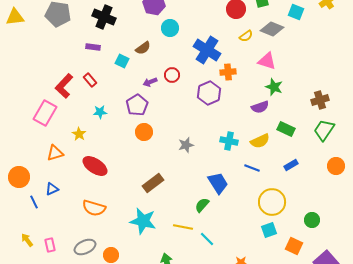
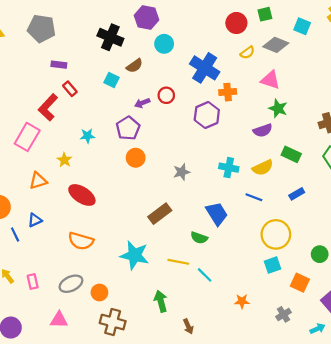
black cross: (104, 17) -> (110, 37), moved
purple rectangle: (93, 47) -> (59, 65), moved
red rectangle: (90, 80) -> (70, 89), moved
brown rectangle: (153, 183) -> (160, 214), moved
green semicircle: (202, 205) -> (199, 238), turned -112

